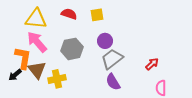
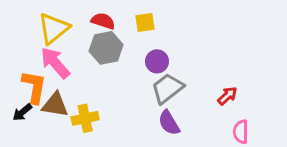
yellow triangle: (36, 19) -> (54, 28), turned -45
gray hexagon: (72, 49) -> (106, 48), moved
brown triangle: (37, 70) -> (55, 105), turned -42

